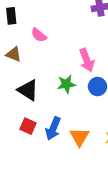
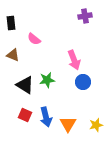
green star: (66, 84) -> (47, 80), moved
blue arrow: (53, 128) -> (46, 117), turned -36

